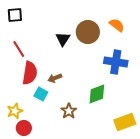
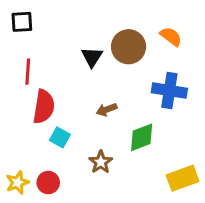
red line: (19, 49) -> (28, 72), turned 36
brown arrow: (55, 78) -> (107, 110), moved
yellow star: (15, 111) -> (18, 183), moved
red circle: (24, 128) -> (48, 183), moved

